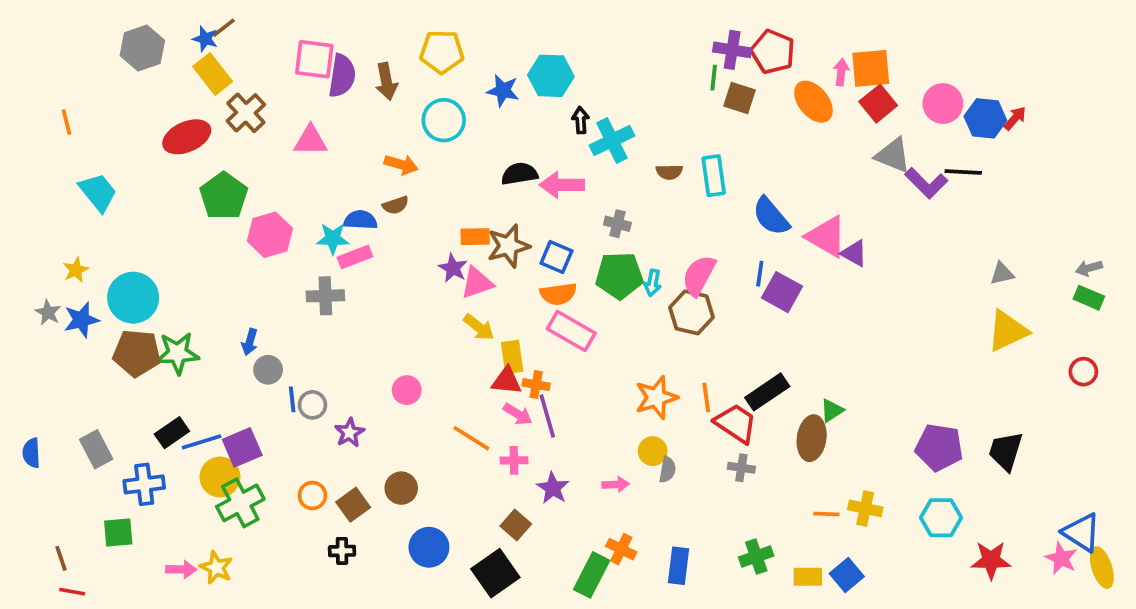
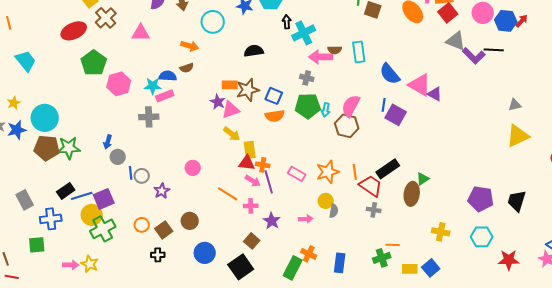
pink arrow: (562, 185) -> (321, 57), moved
pink rectangle: (571, 331) -> (297, 174), moved, size x0.7
orange line: (826, 514) -> (393, 245), moved

